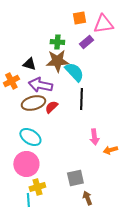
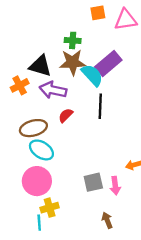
purple rectangle: (86, 42) -> (108, 64), moved, size x1.6
black triangle: (29, 64) -> (40, 66), size x1.5
brown ellipse: (33, 103) -> (33, 128), moved
pink arrow: (94, 137) -> (115, 186), moved
gray square: (75, 178) -> (93, 182), moved

